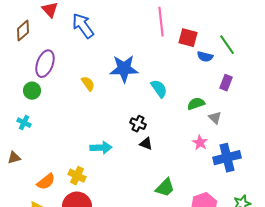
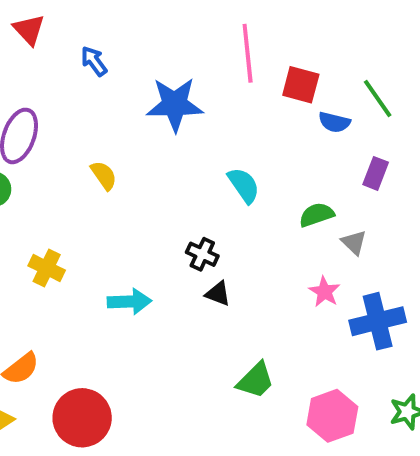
blue arrow: (83, 26) -> (94, 61), size x0.6
blue star: (124, 69) -> (175, 104), moved
yellow cross: (77, 176) -> (47, 268), moved

